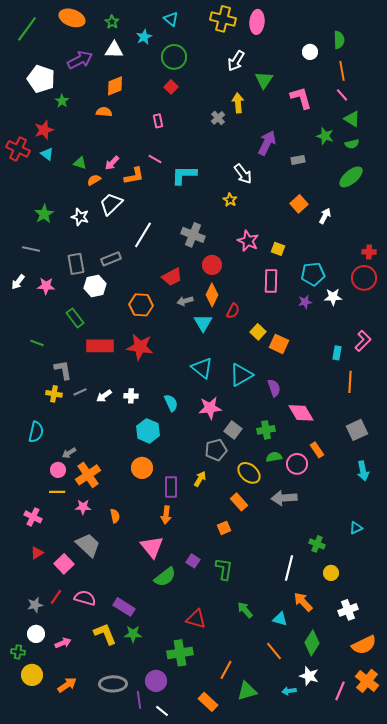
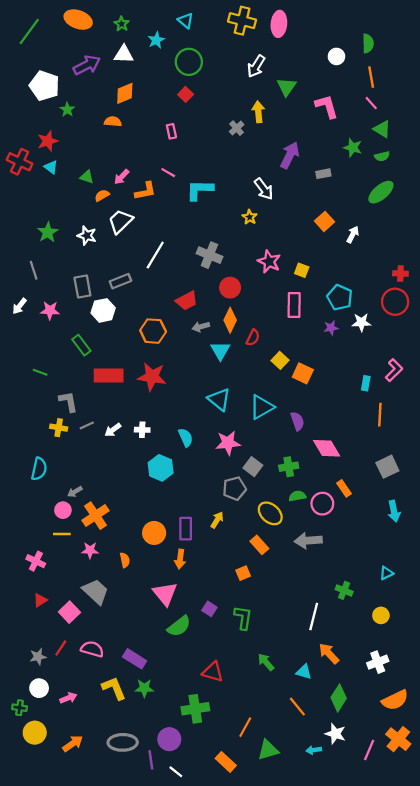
gray line: (31, 249) -> (34, 270), turned 60
cyan pentagon: (313, 274) -> (340, 297), turned 30
orange circle: (142, 468) -> (154, 533), moved
yellow circle: (331, 573) -> (381, 615), moved

